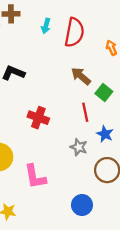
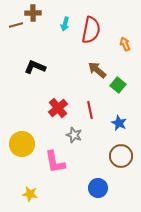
red line: (85, 112) -> (90, 110), moved
red cross: (38, 118) -> (58, 108), turned 30
gray star: (79, 147) -> (74, 135), moved

